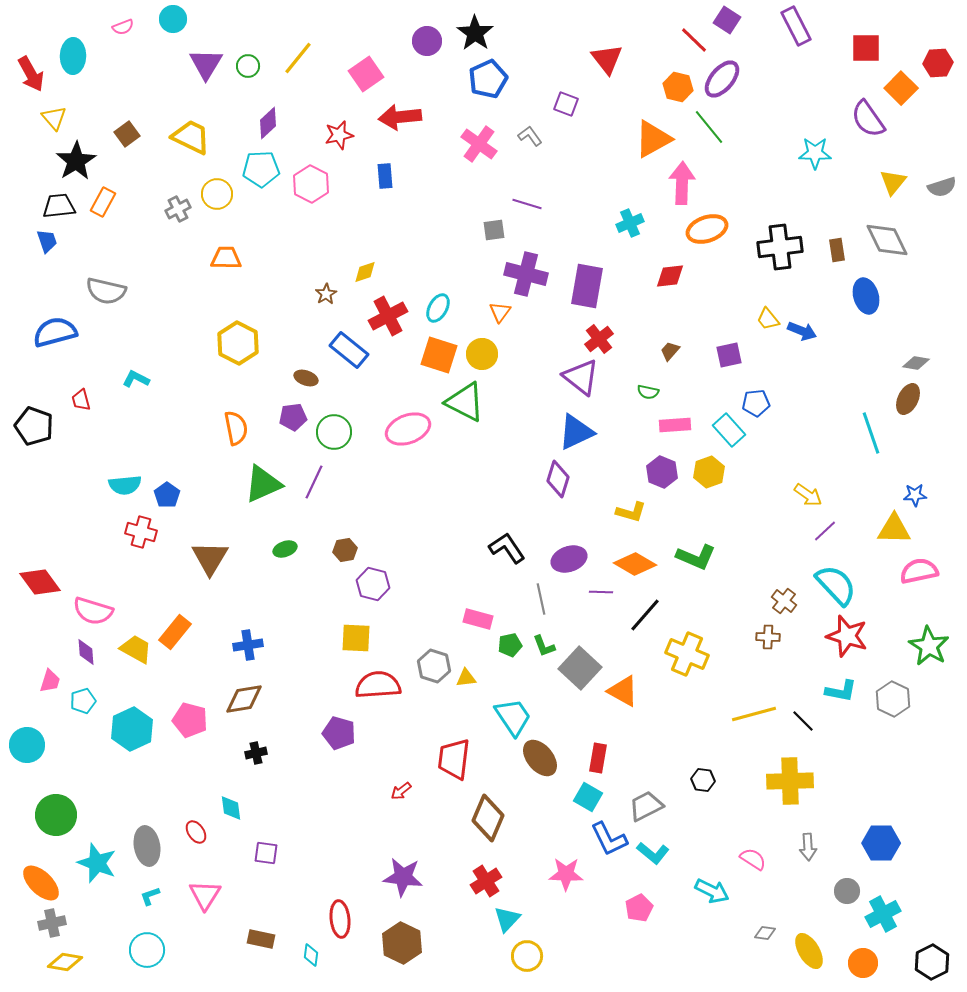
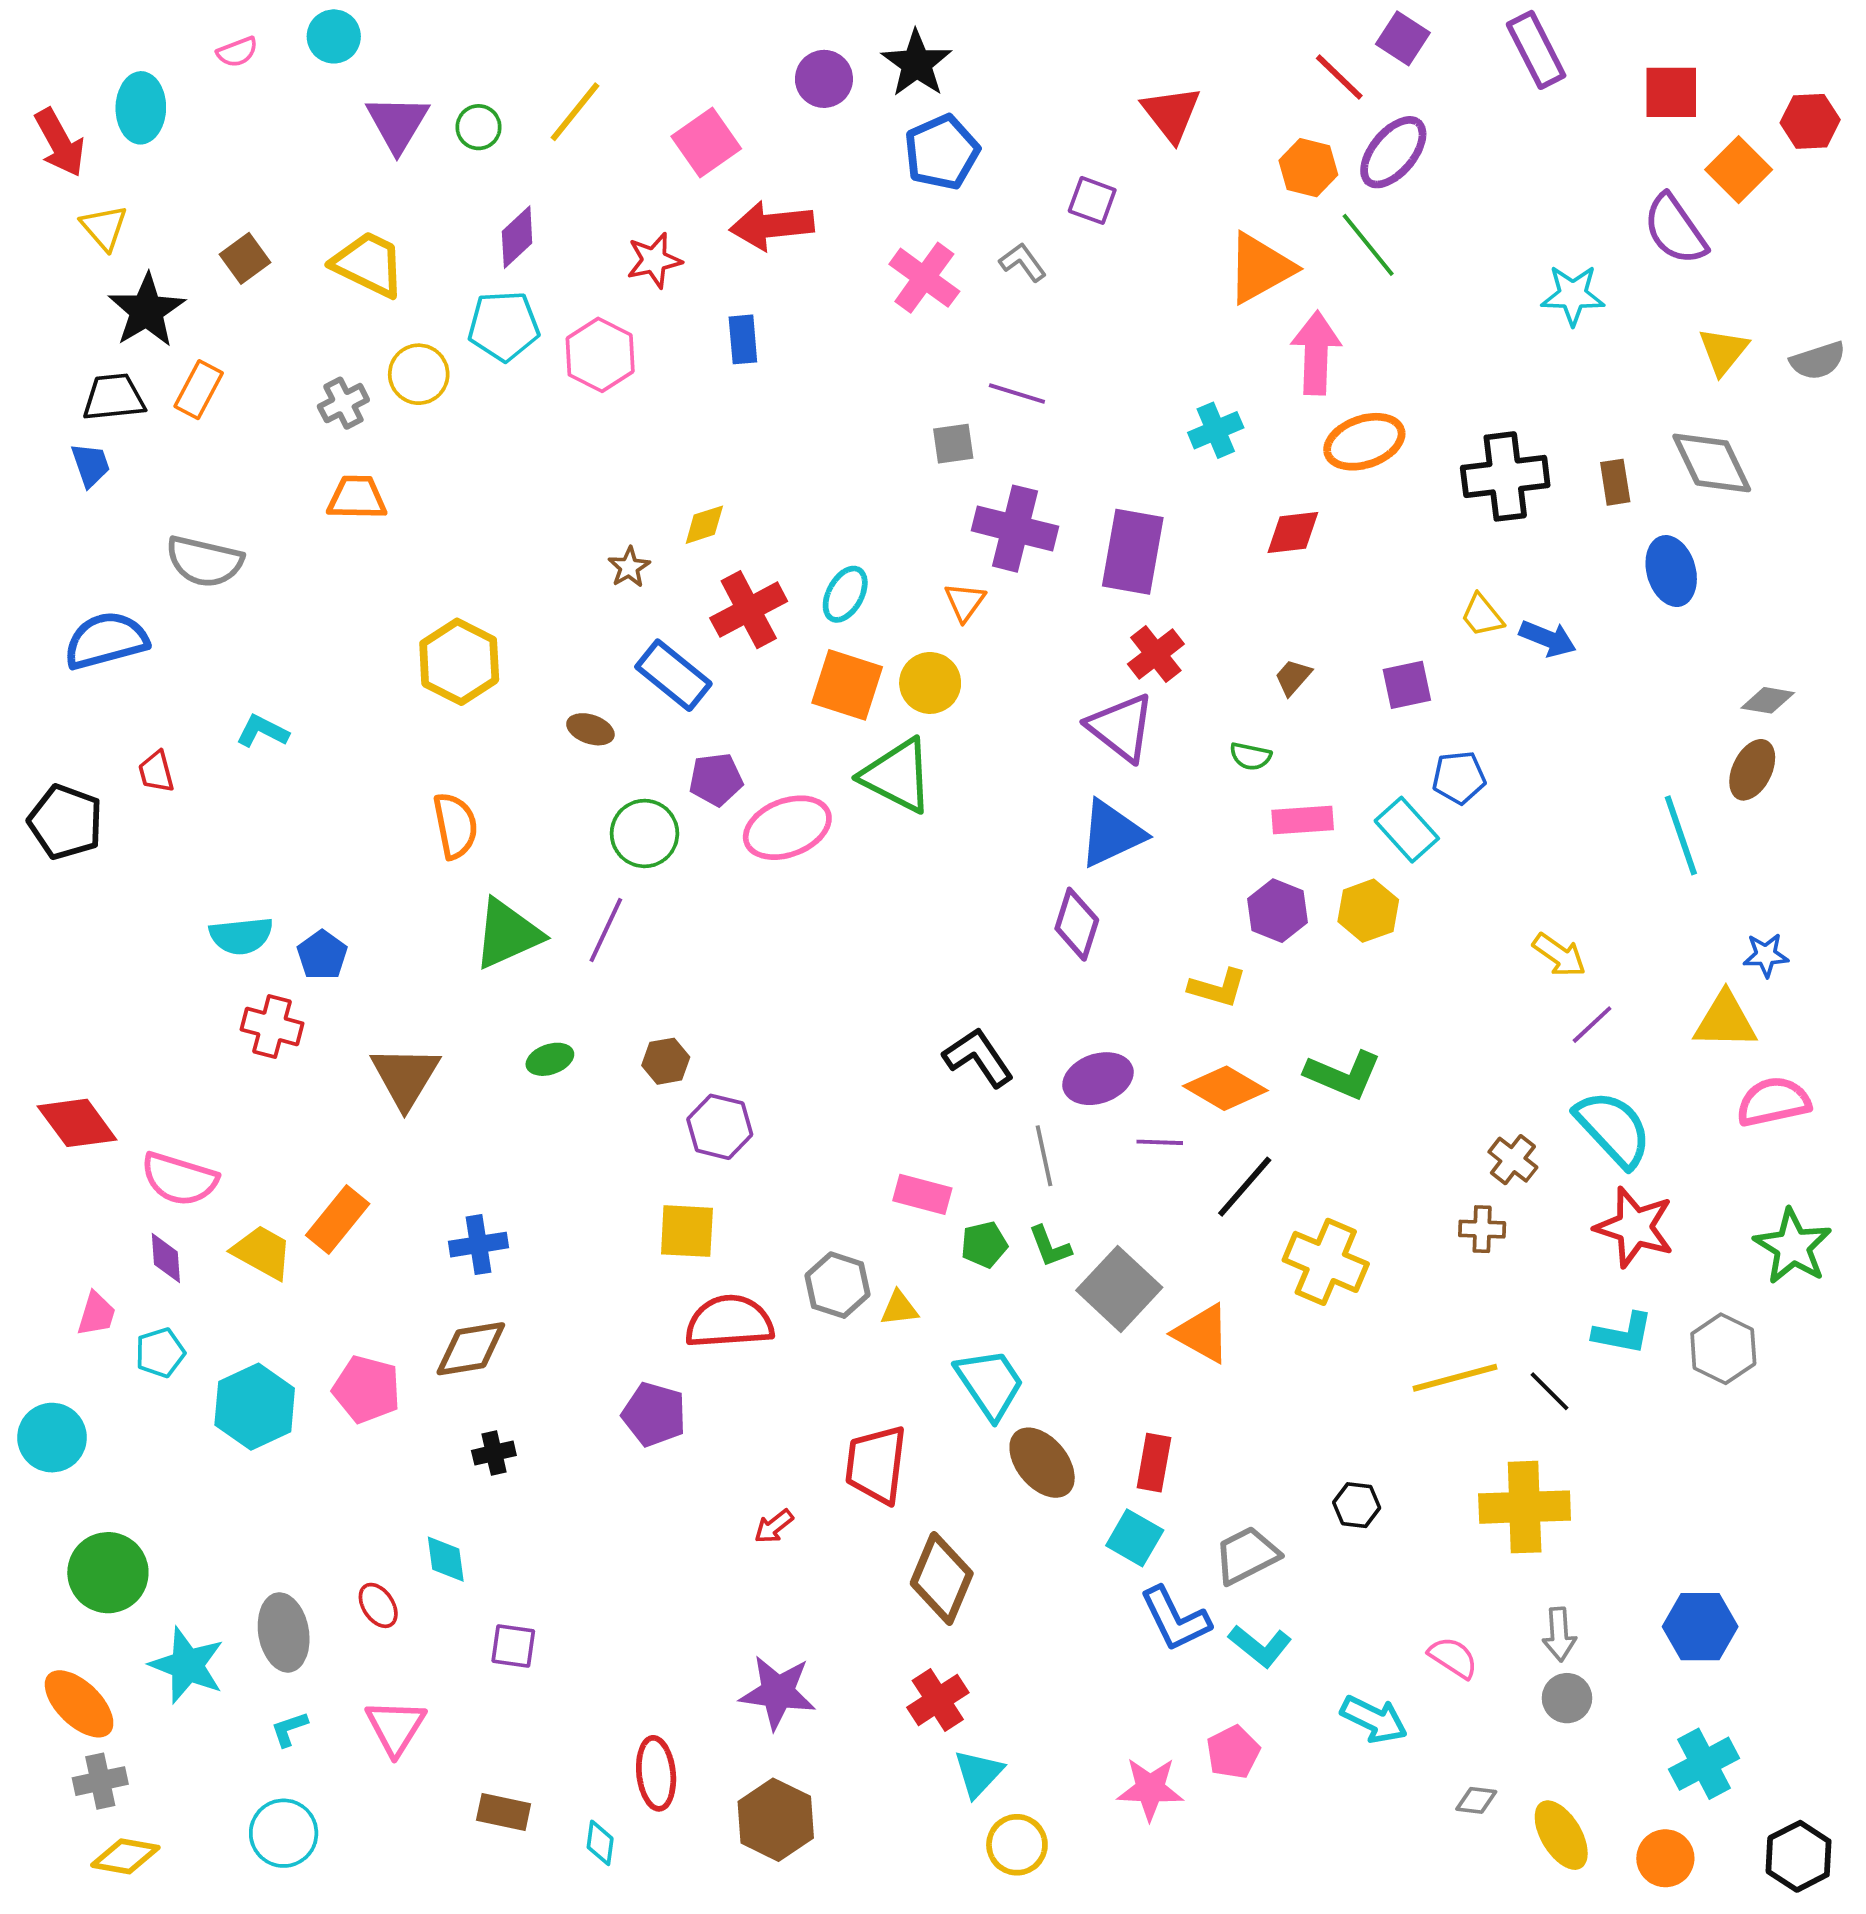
orange trapezoid: (226, 258) -> (357, 498), moved
purple pentagon: (293, 417) -> (716, 779), moved
pink star: (566, 874) -> (1150, 1789), moved
gray circle: (847, 891) -> (1567, 1698), moved

